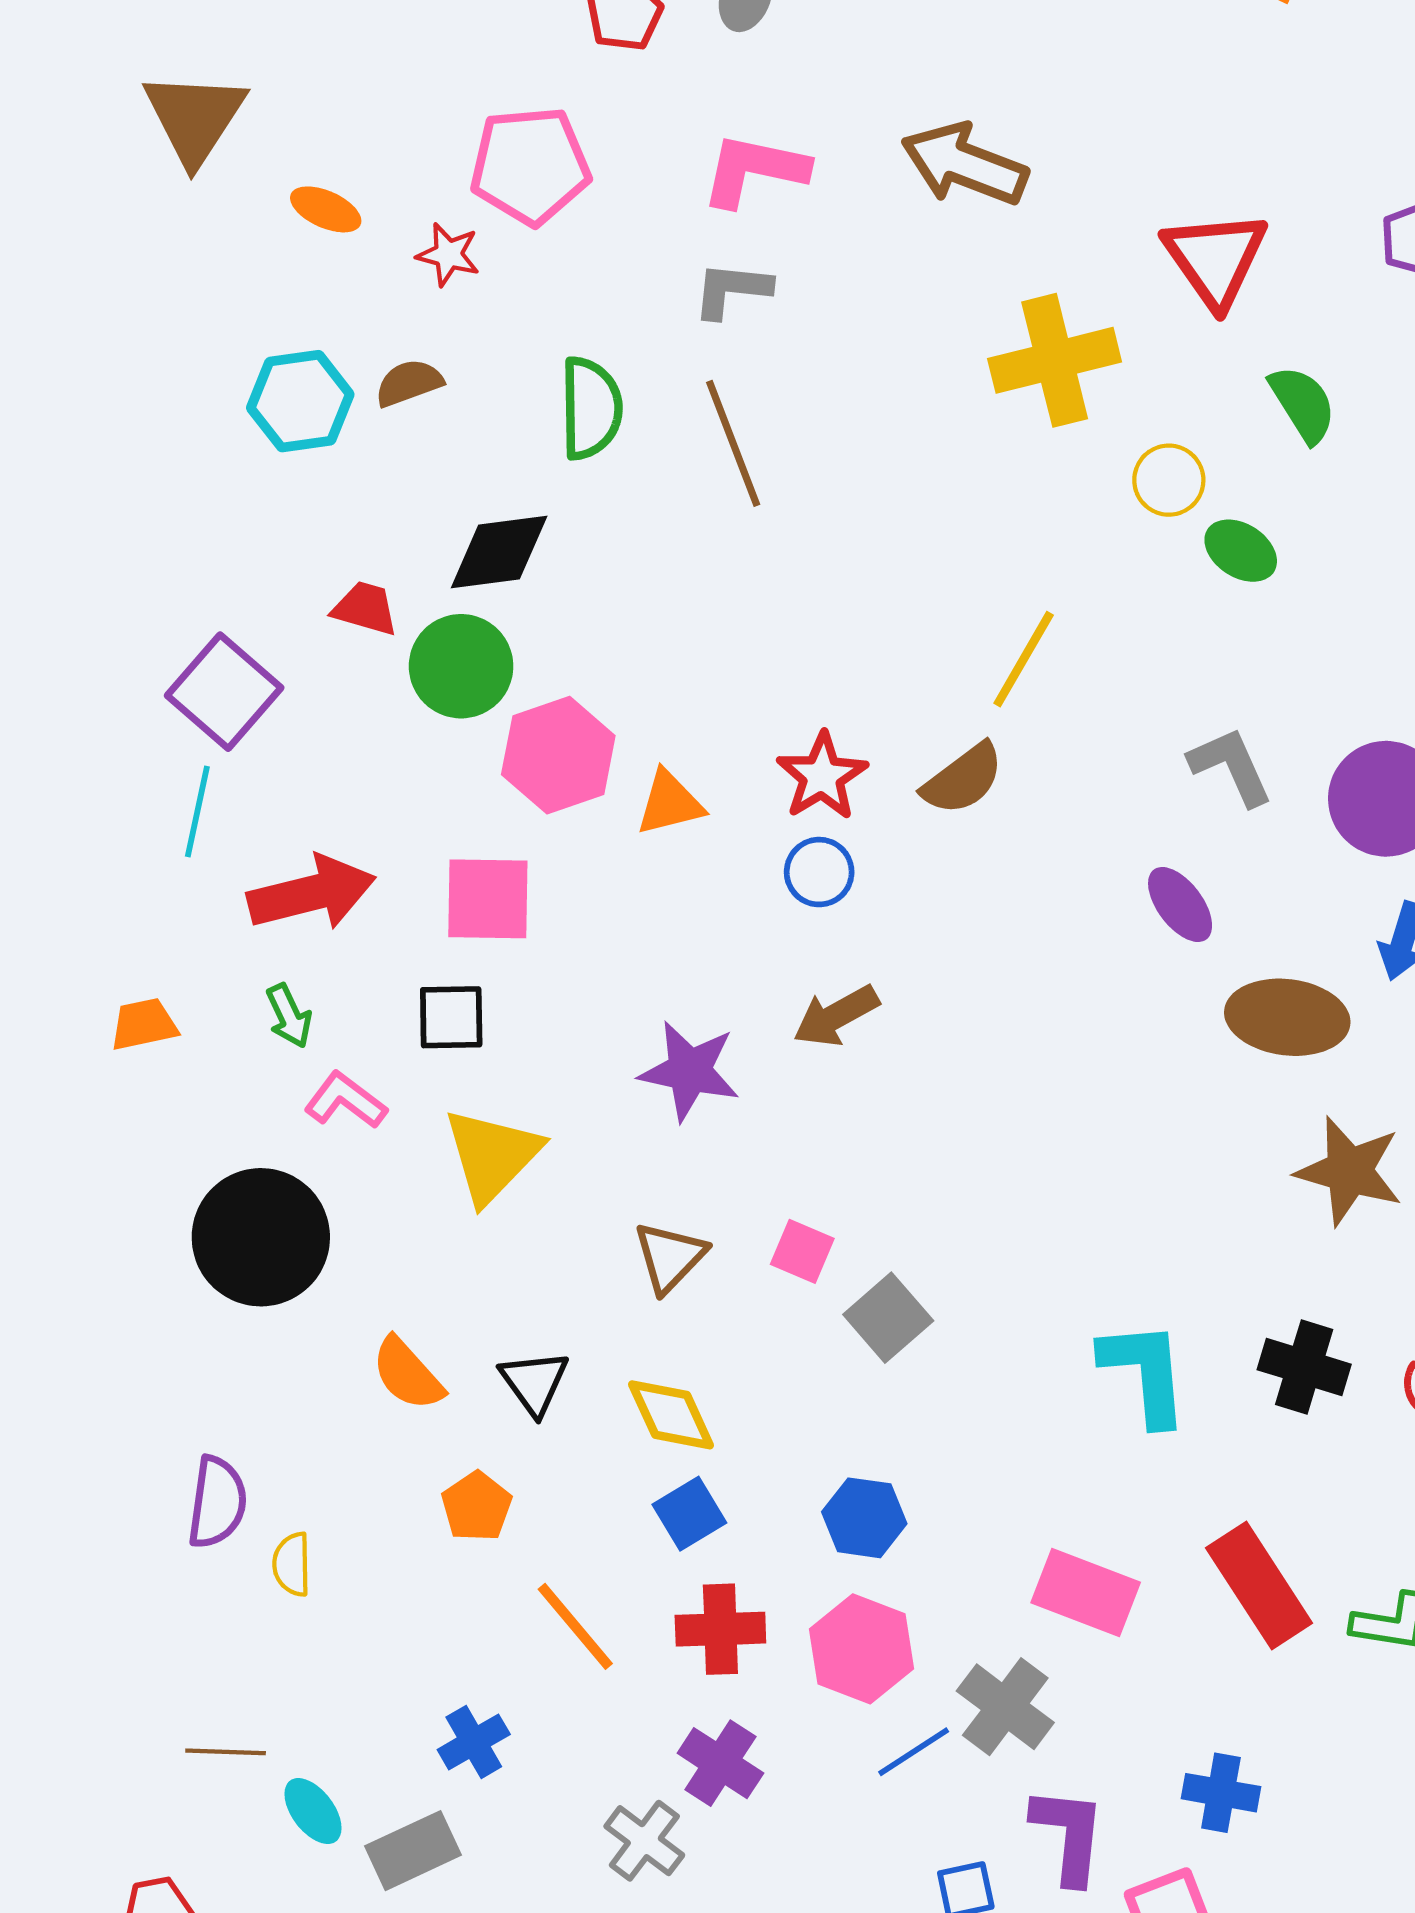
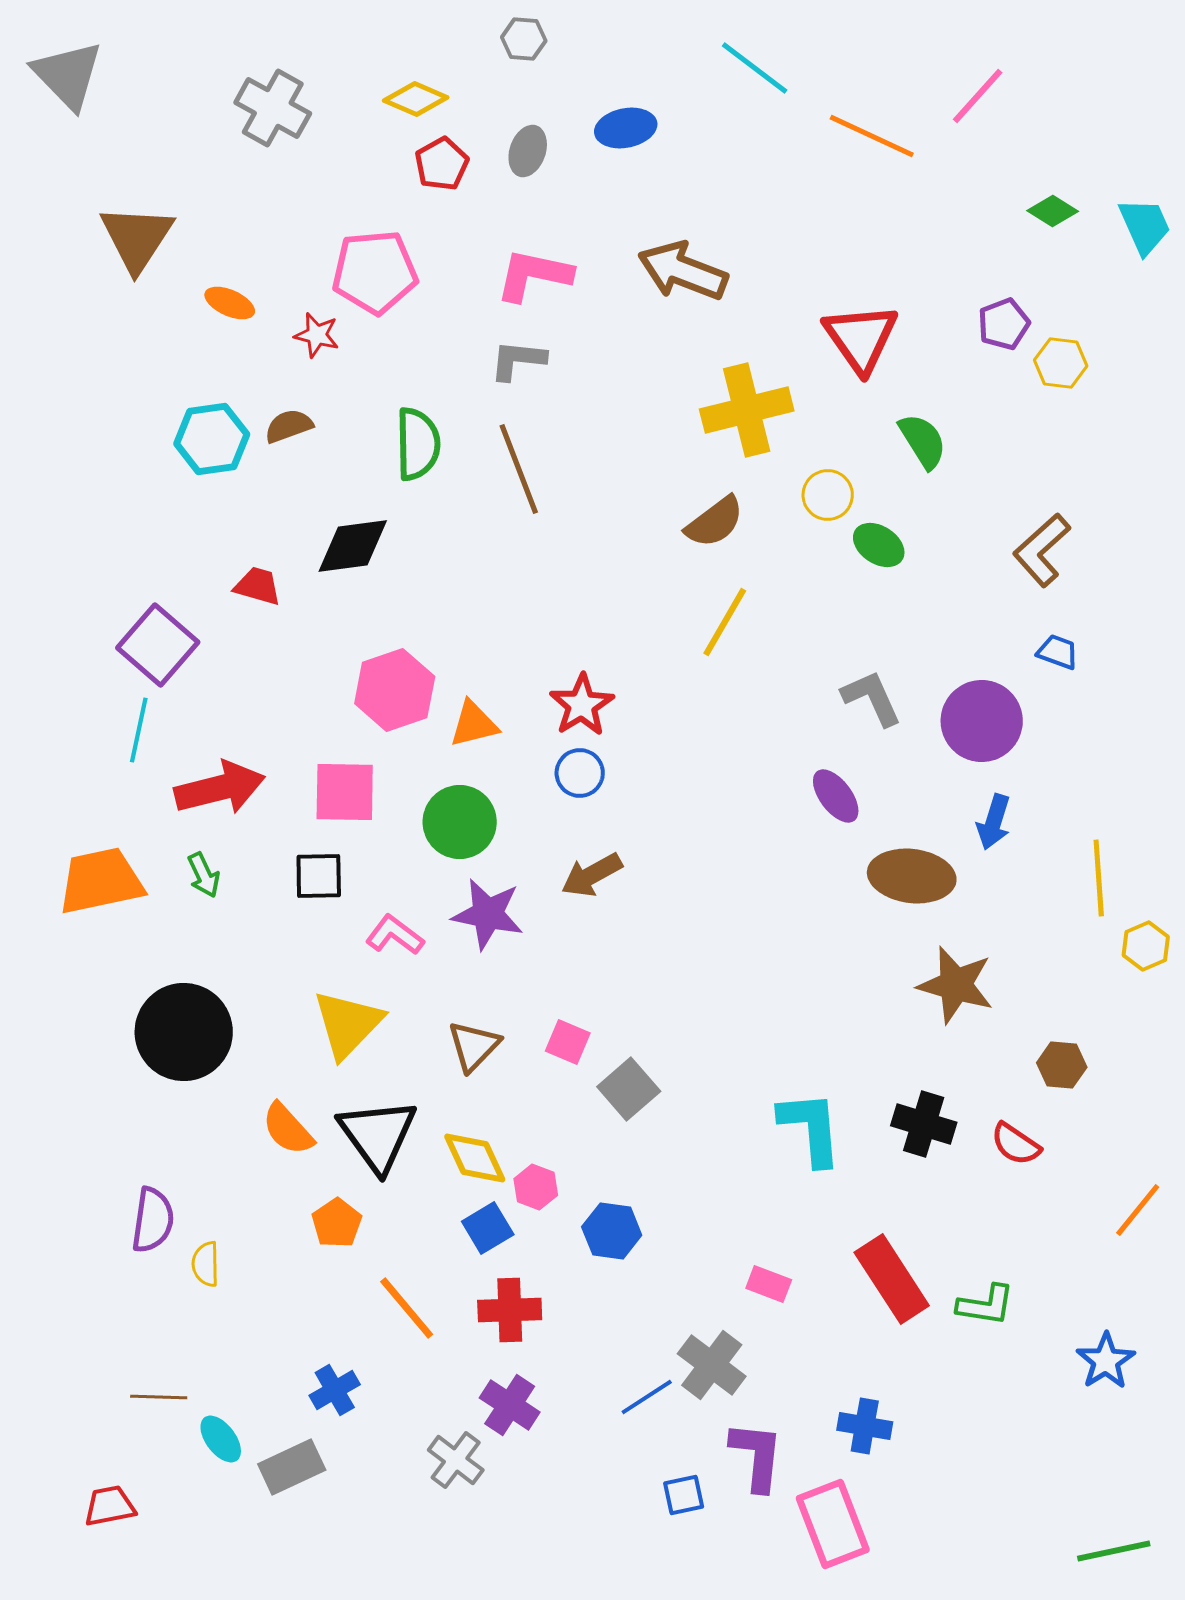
green circle: (461, 666) -> (460, 822), moved
brown semicircle: (963, 779) -> (715, 522), moved
orange trapezoid: (144, 1024) -> (101, 881), size x1.8
pink L-shape: (345, 1100) -> (395, 935), moved
yellow triangle: (492, 1155) -> (348, 1024), moved
black triangle: (534, 1382) -> (378, 1135), size x1.6
pink rectangle: (1086, 1593) -> (769, 1284), size x0.6
pink hexagon: (861, 1649) -> (536, 1187), moved, size x0.6

